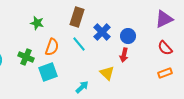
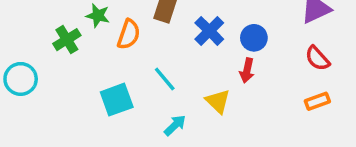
cyan line: (79, 44) -> (165, 79), moved
orange semicircle: (52, 47) -> (129, 34), moved
green cross: (26, 57) -> (67, 40), moved, turned 35

